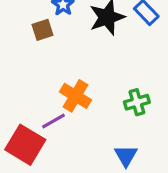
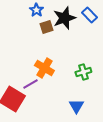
brown square: (42, 30) -> (46, 27), moved

